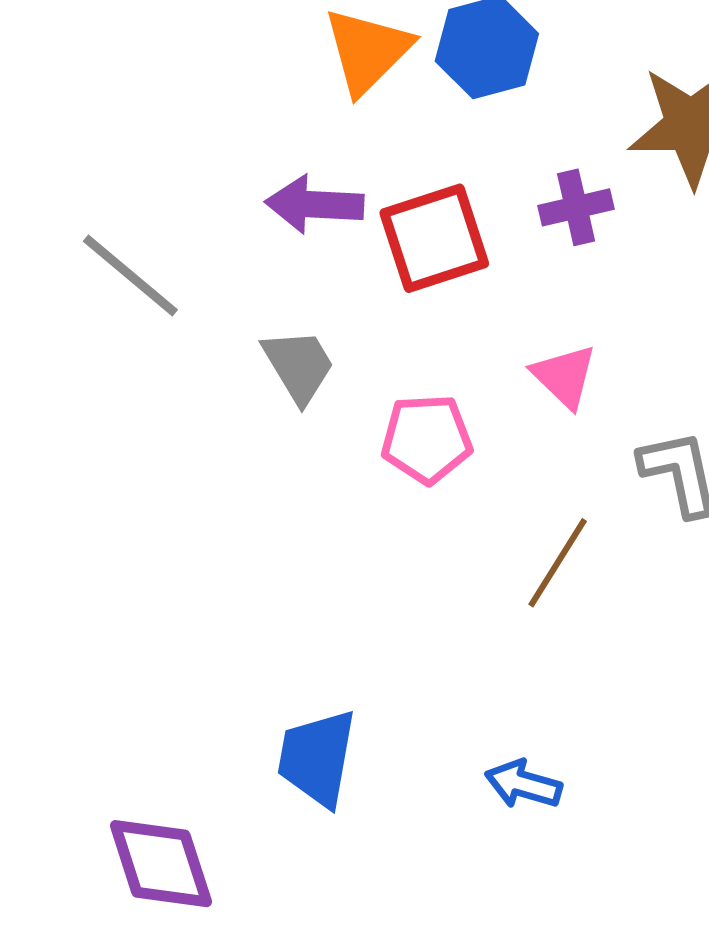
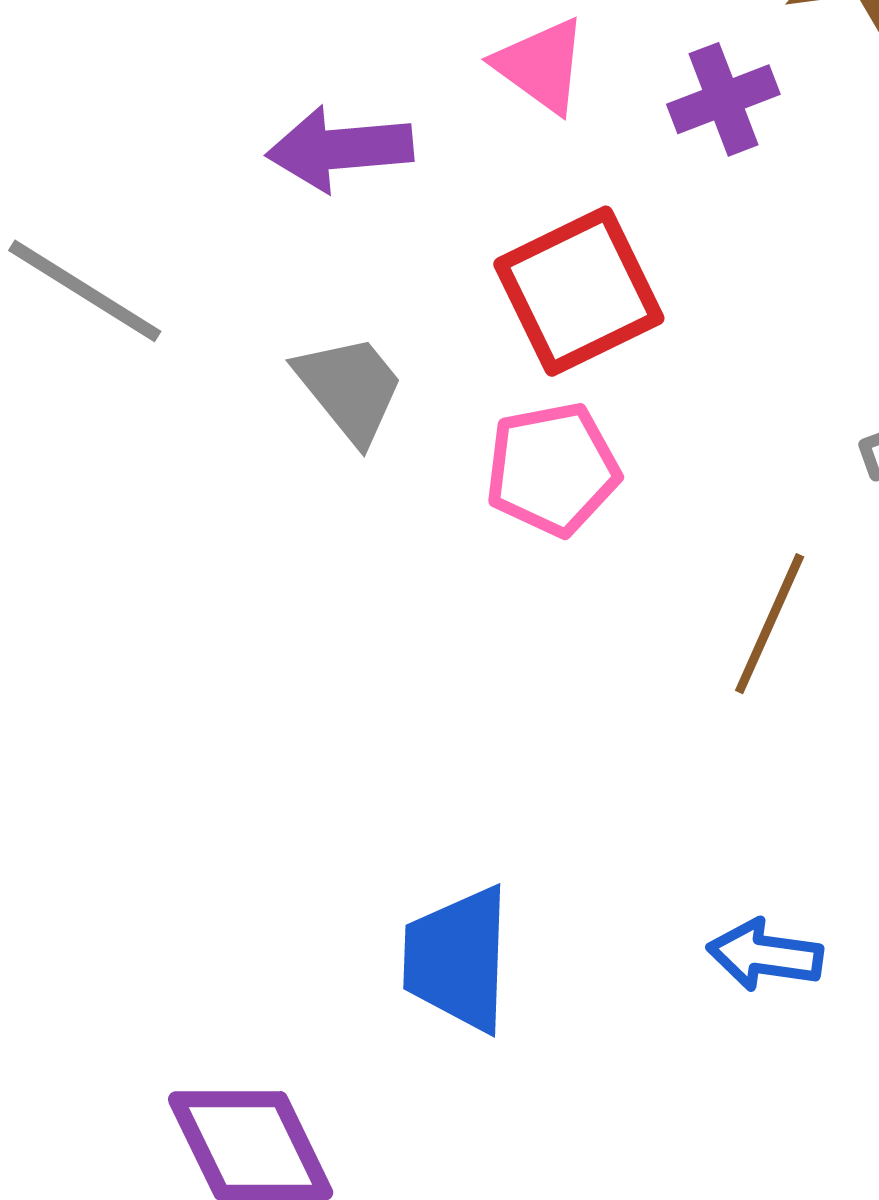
red square: (434, 238) -> (579, 291), moved
pink triangle: (564, 376) -> (541, 66), moved

